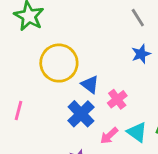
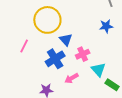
pink line: (18, 111) -> (24, 46), moved
cyan triangle: (137, 132) -> (98, 70), moved

